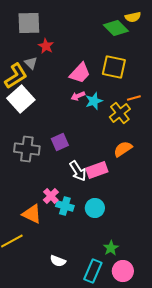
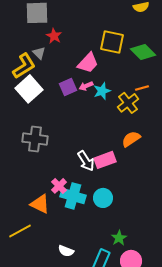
green diamond: (116, 28) -> (143, 52), moved
yellow square: (114, 67) -> (112, 42), moved
purple square: (60, 142) -> (68, 87), moved
cyan cross: (65, 206) -> (73, 196), size x1.4

